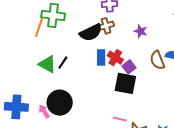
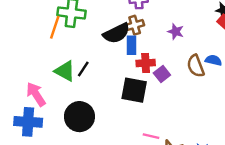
blue rectangle: (101, 57) -> (131, 45), moved
red cross: (115, 58) -> (146, 63), turned -35
black square: (125, 83) -> (134, 90), moved
pink arrow: (44, 111) -> (36, 94), moved, size x1.5

